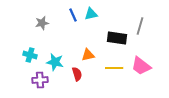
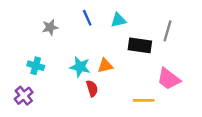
cyan triangle: (91, 14) -> (118, 20), moved
cyan star: (55, 62) -> (80, 67), moved
yellow line: (114, 68) -> (144, 100), moved
purple cross: (40, 80) -> (24, 96), moved, turned -35

